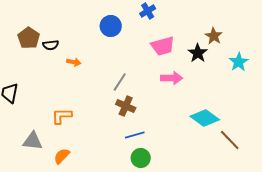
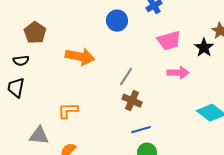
black semicircle: (51, 45) -> (21, 61), moved
orange arrow: (74, 62) -> (80, 57), size x2.0

